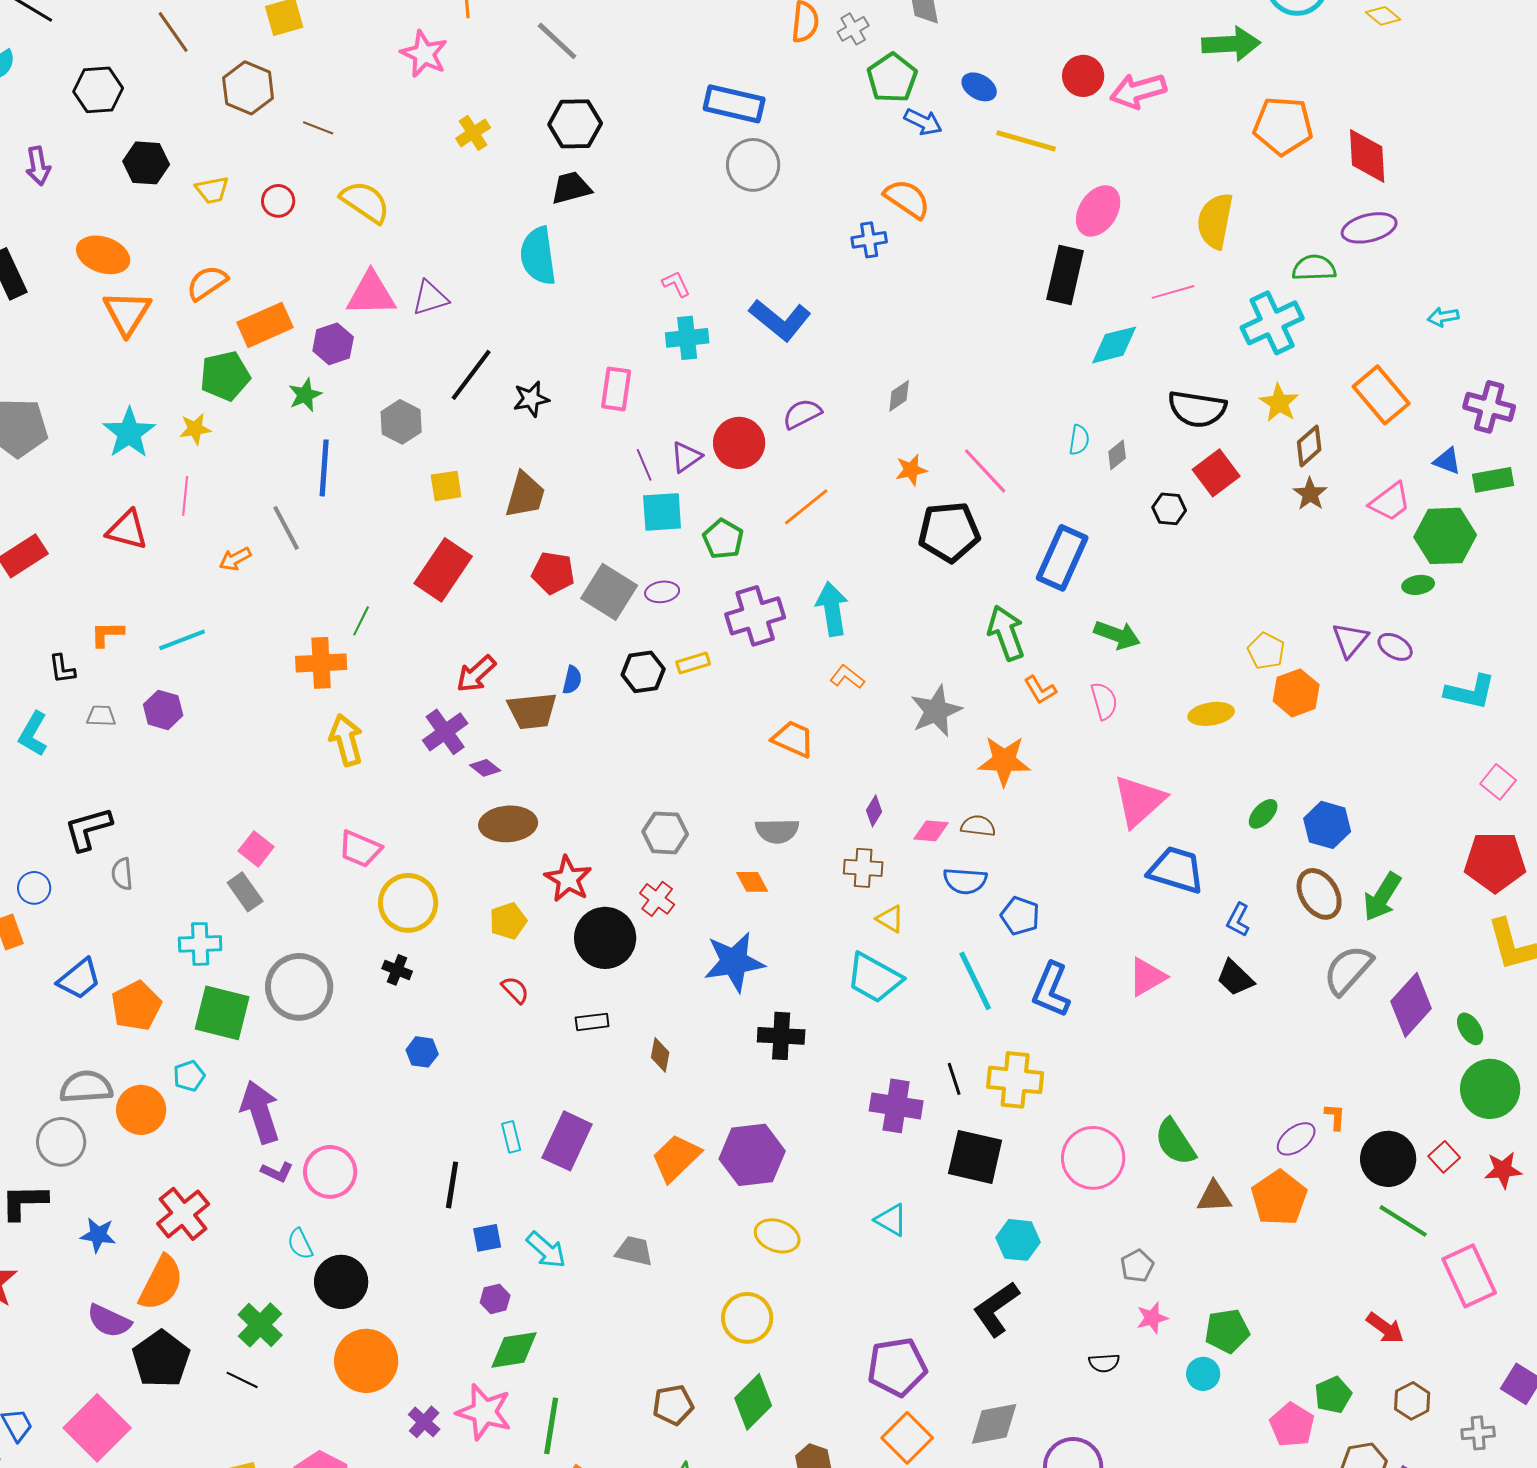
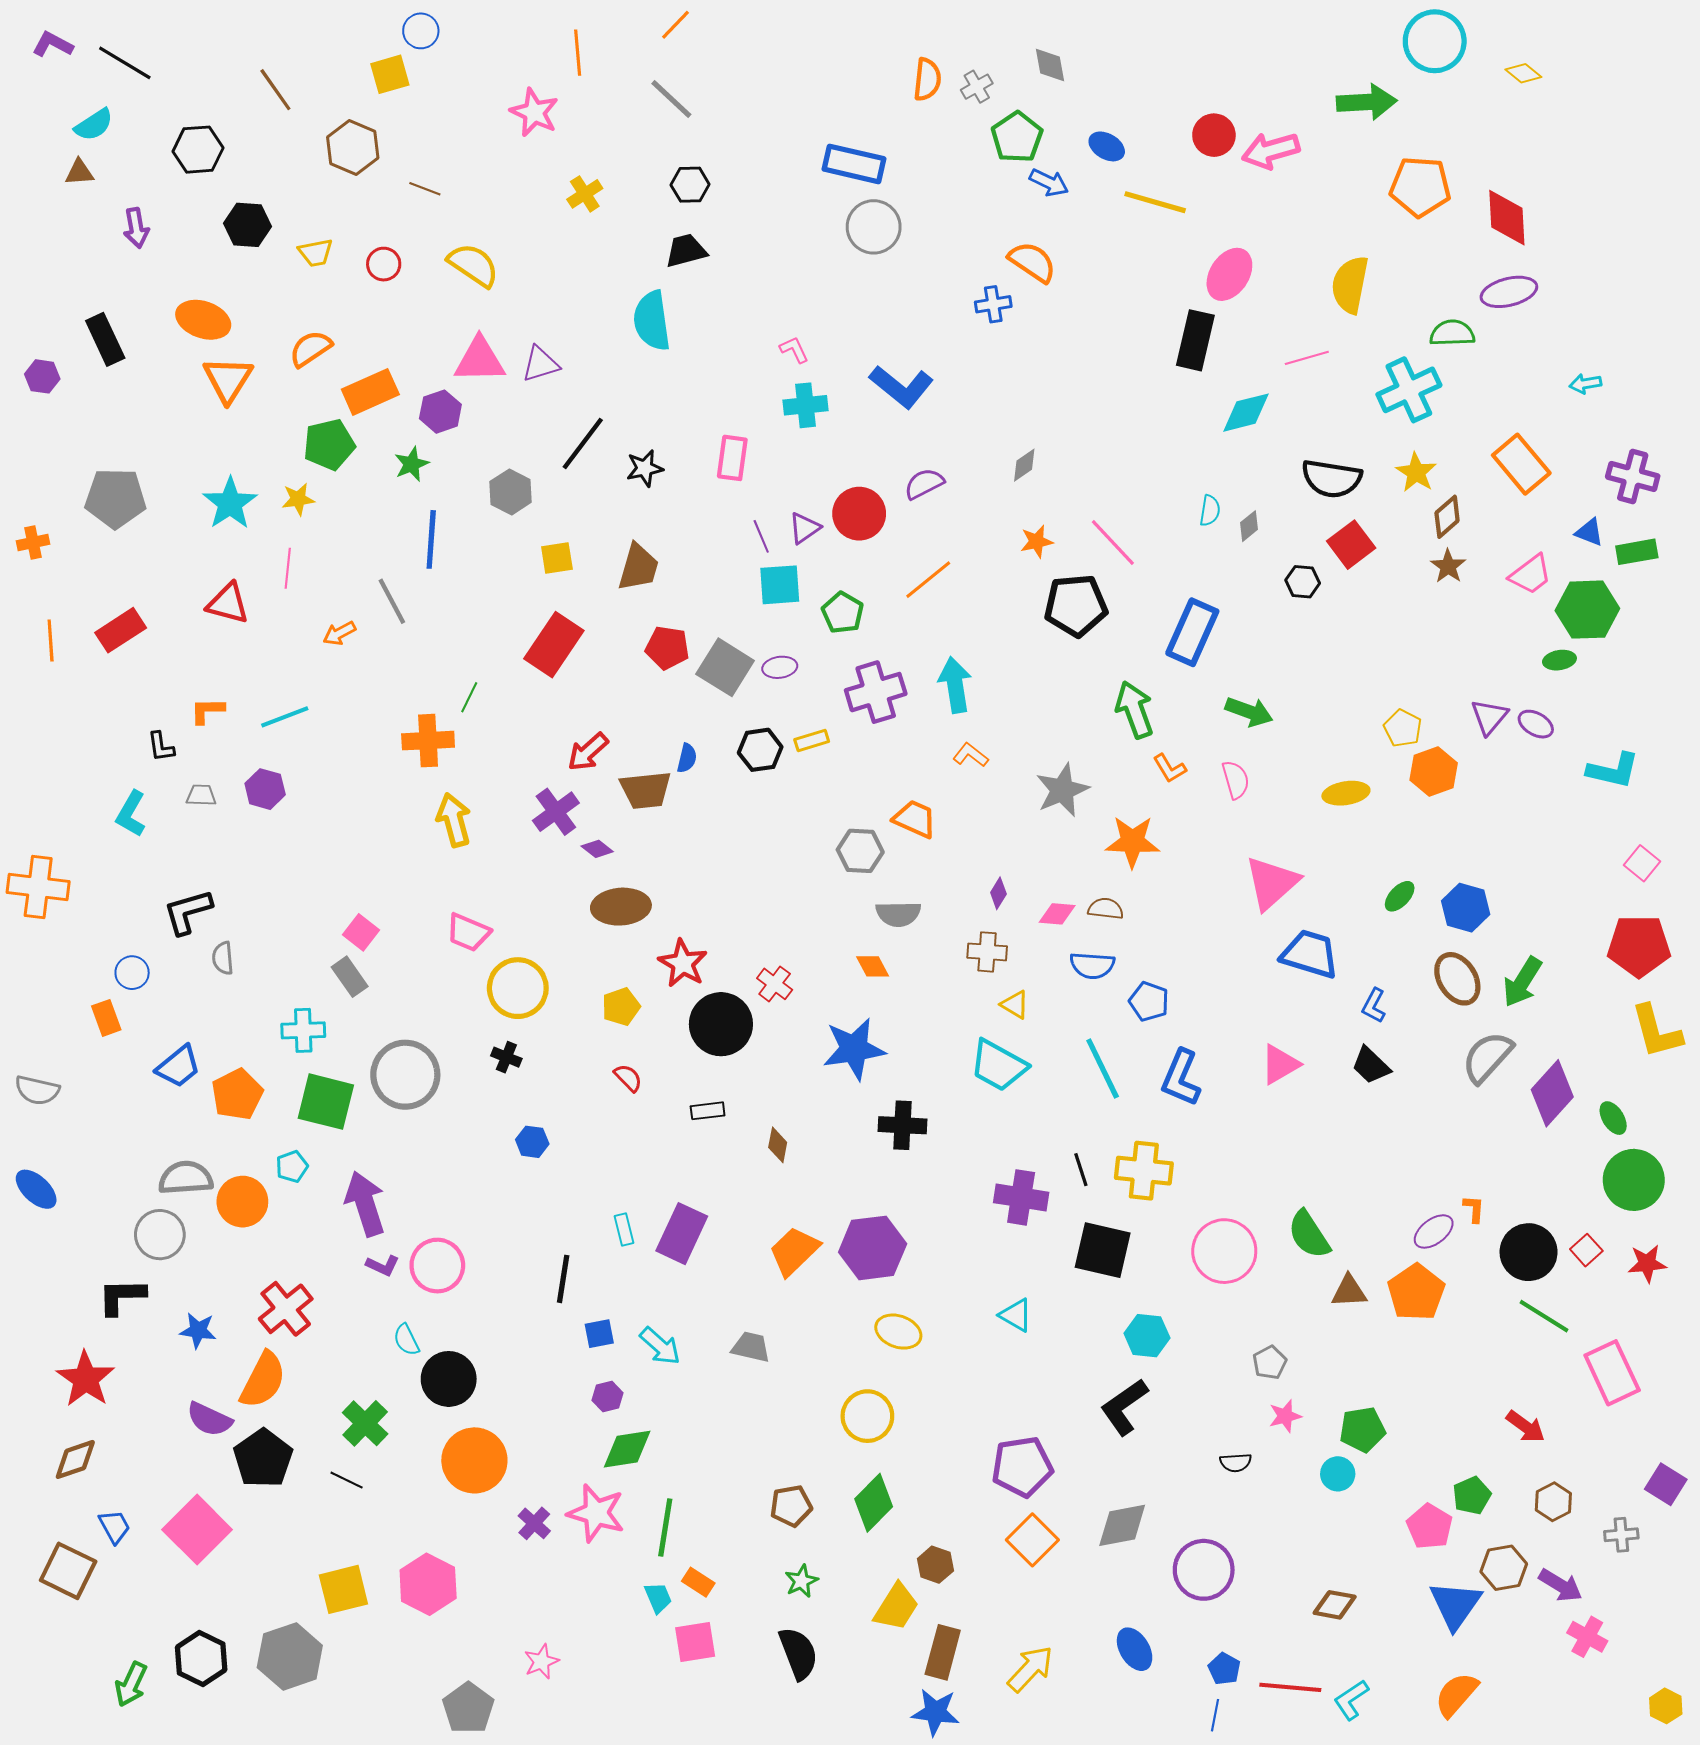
black hexagon: (575, 124) -> (690, 185), size x0.7
gray hexagon: (665, 833) -> (860, 851), moved

